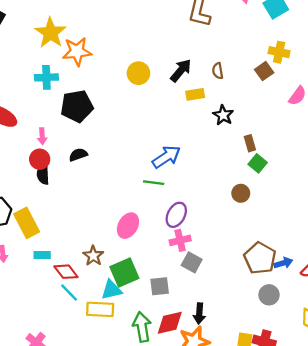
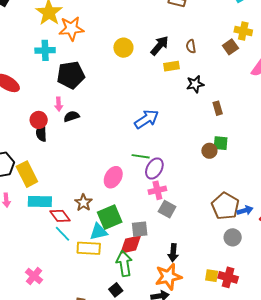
black star: (223, 115) -> (195, 84), turned 30
pink arrow: (42, 136) -> (59, 104), moved
green square: (258, 163) -> (221, 143), moved, turned -35
green line: (154, 183) -> (141, 156), moved
cyan rectangle: (42, 255) -> (40, 202), size x1.6
red diamond: (170, 323) -> (131, 244), moved

